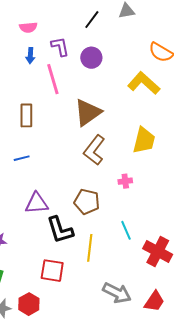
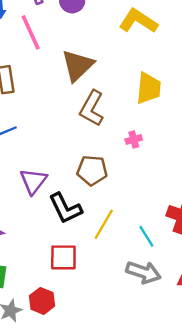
purple triangle: (37, 203) -> (33, 181), turned -40
cyan line: (126, 230) -> (146, 236), moved
yellow line: (90, 248) -> (104, 224), turned 32

